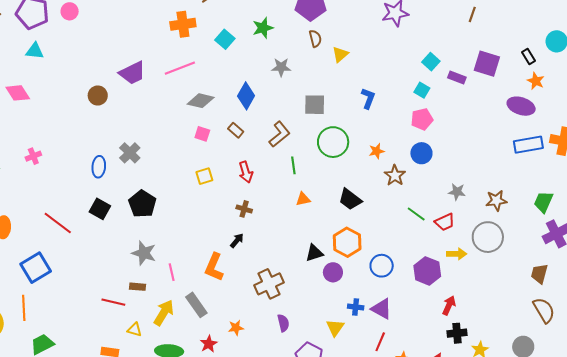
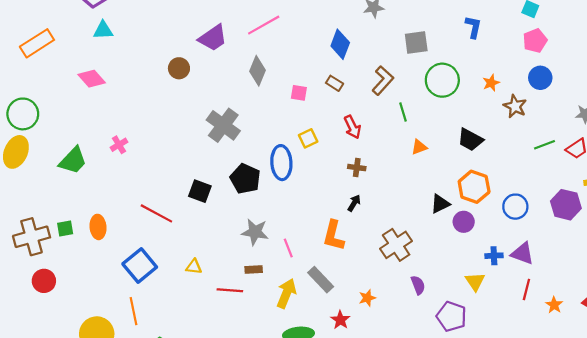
gray diamond: (201, 101) -> (257, 71), moved, turned -72
gray cross: (130, 153) -> (223, 125), size x1.4
blue ellipse: (99, 167) -> (281, 163), moved, size x1.4
green line: (416, 214) -> (545, 145), turned -48
yellow triangle: (134, 330) -> (194, 267), moved

